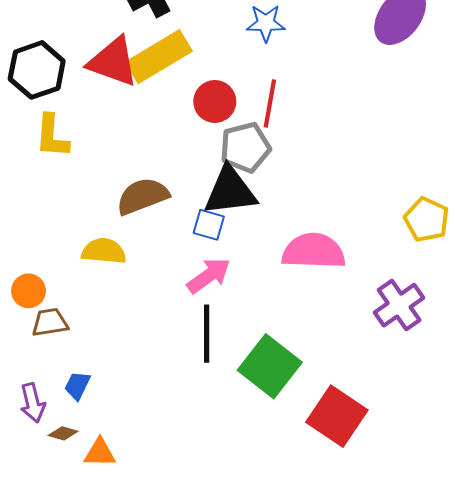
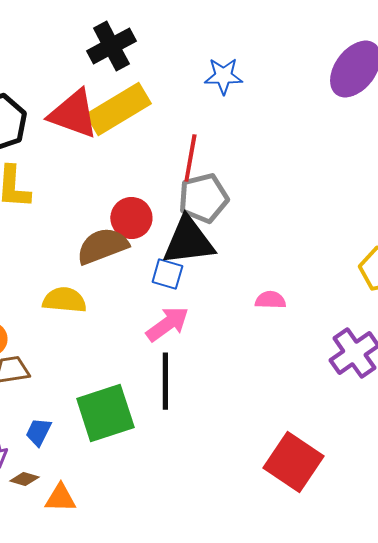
red circle: (215, 101) -> (131, 218), moved
red line: (270, 104) -> (190, 158), moved
pink semicircle: (314, 251) -> (270, 300), size x0.5
green square: (270, 366) -> (105, 413), moved, turned 34

